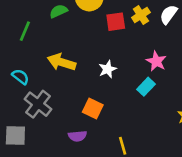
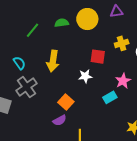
red square: (116, 22) -> (98, 57), moved
yellow arrow: (62, 62) -> (53, 61), turned -115
purple semicircle: (77, 136) -> (60, 120), moved, turned -40

